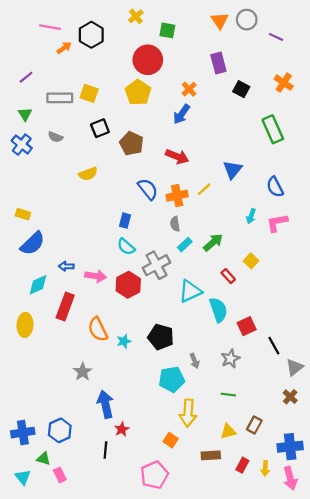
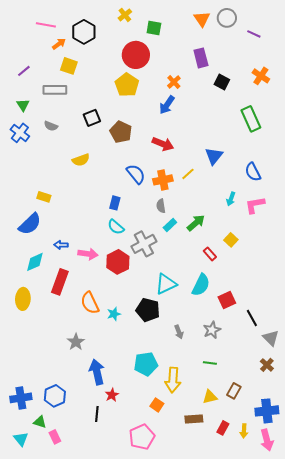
yellow square: (89, 93) -> (69, 66), moved
yellow rectangle: (23, 214) -> (44, 197), moved
cyan triangle: (190, 291) -> (166, 284), moved
cyan semicircle: (218, 310) -> (201, 285), turned 45
gray triangle: (295, 367) -> (271, 338), turned -36
cyan pentagon: (172, 379) -> (146, 364), moved

